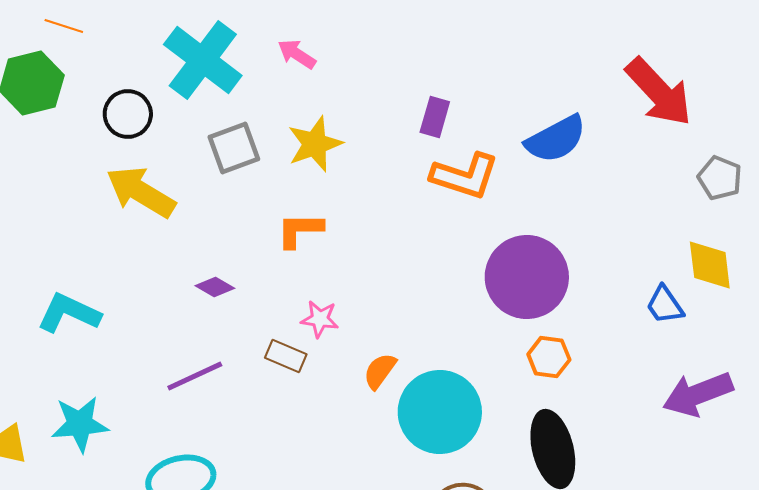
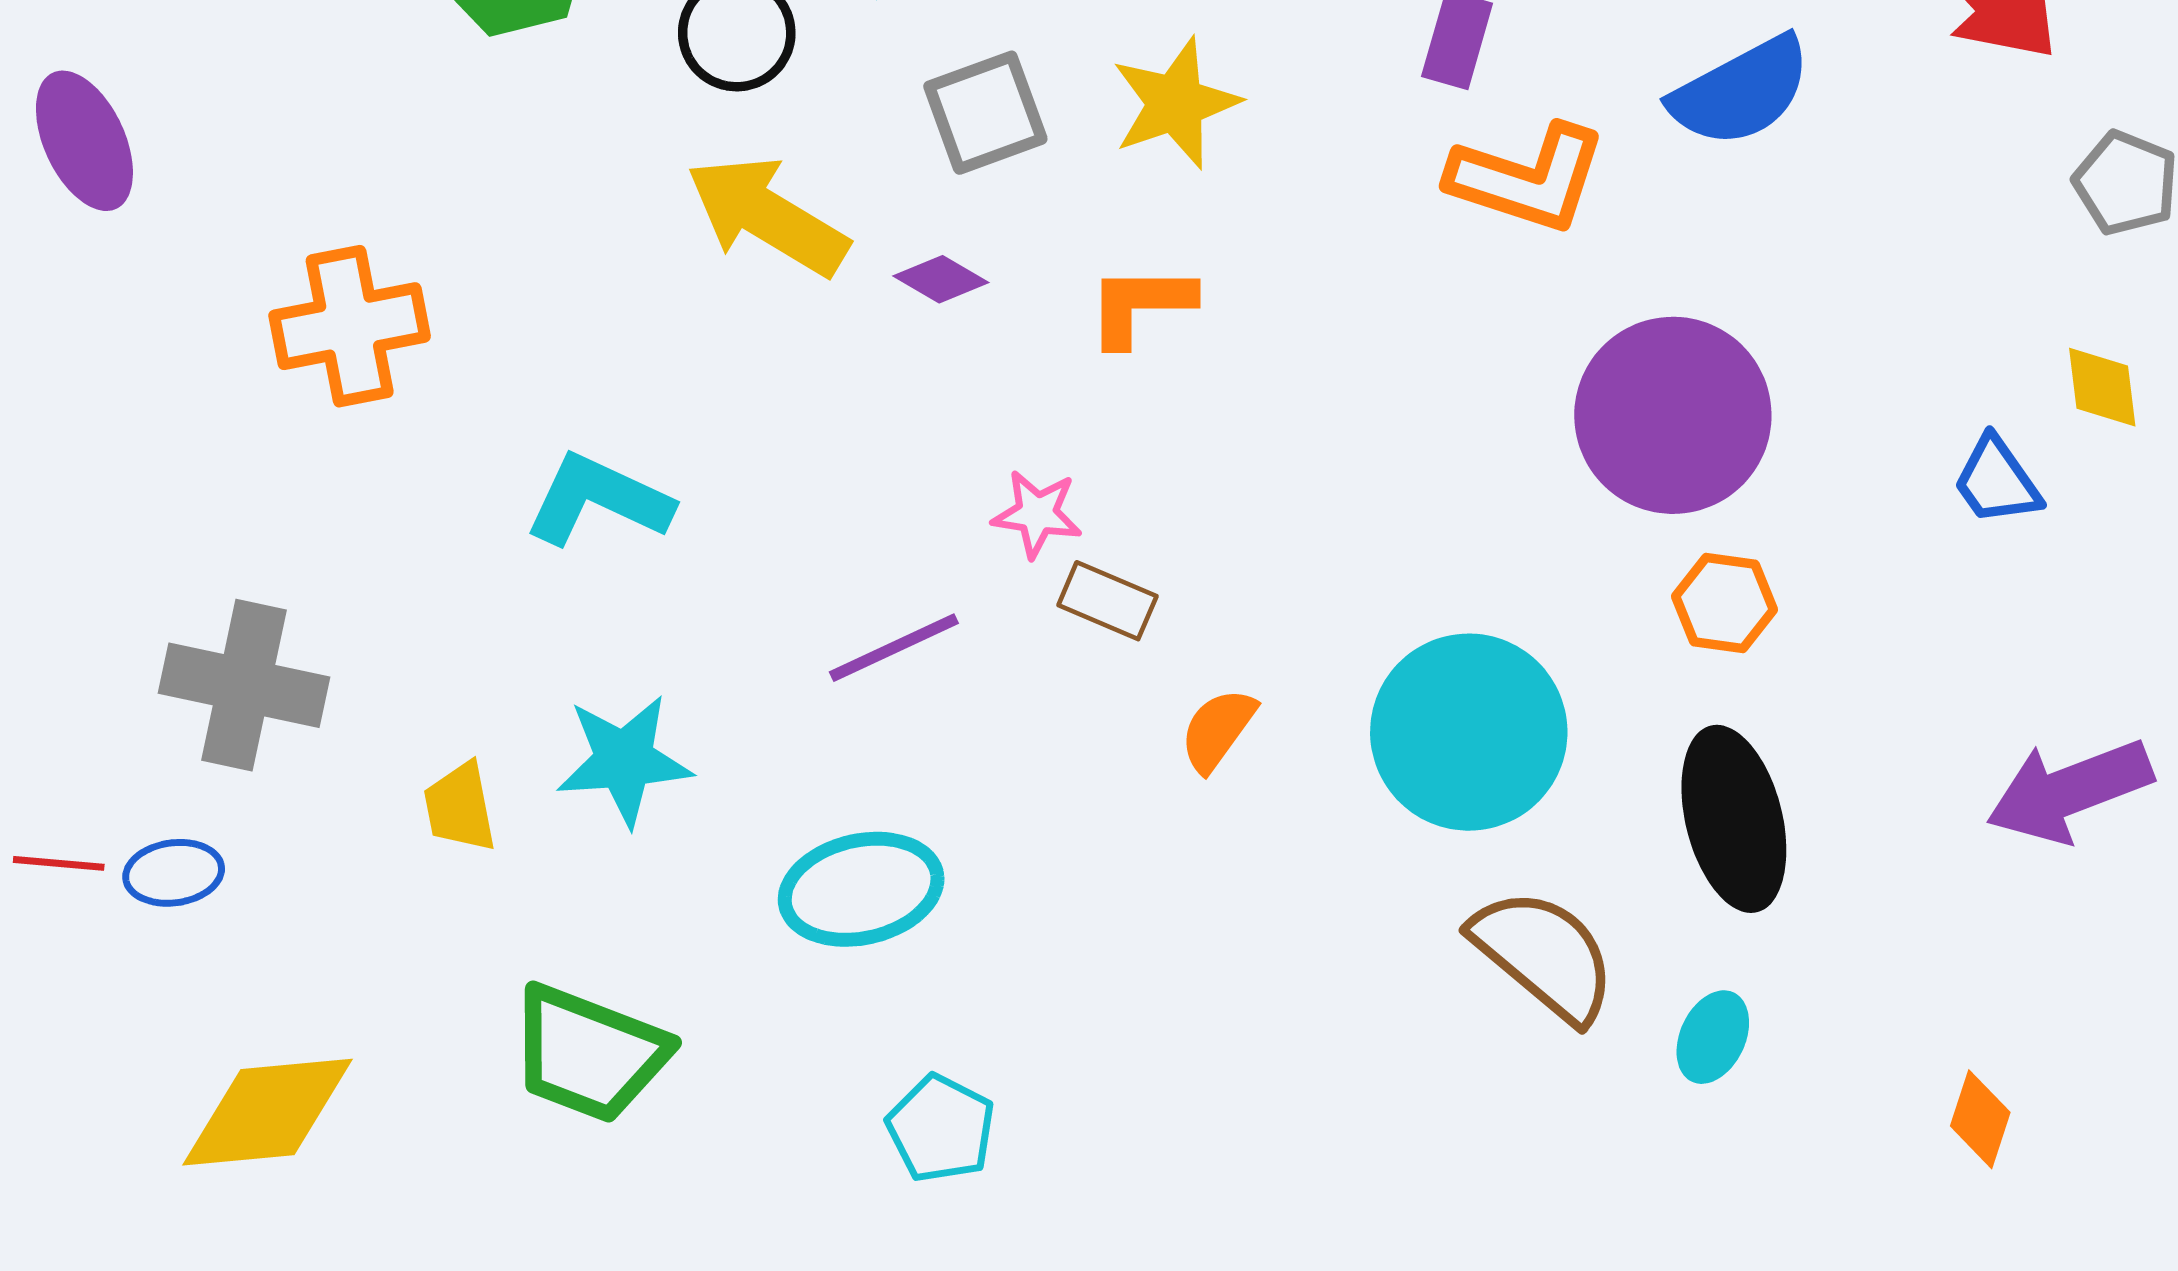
yellow diamond: (710, 265) -> (2102, 387), size x0.7
purple diamond: (215, 287) -> (941, 279), moved
pink star: (320, 319) -> (1037, 514), moved
orange semicircle: (380, 371) -> (1218, 730), moved
purple arrow: (698, 394) -> (2069, 791), moved

